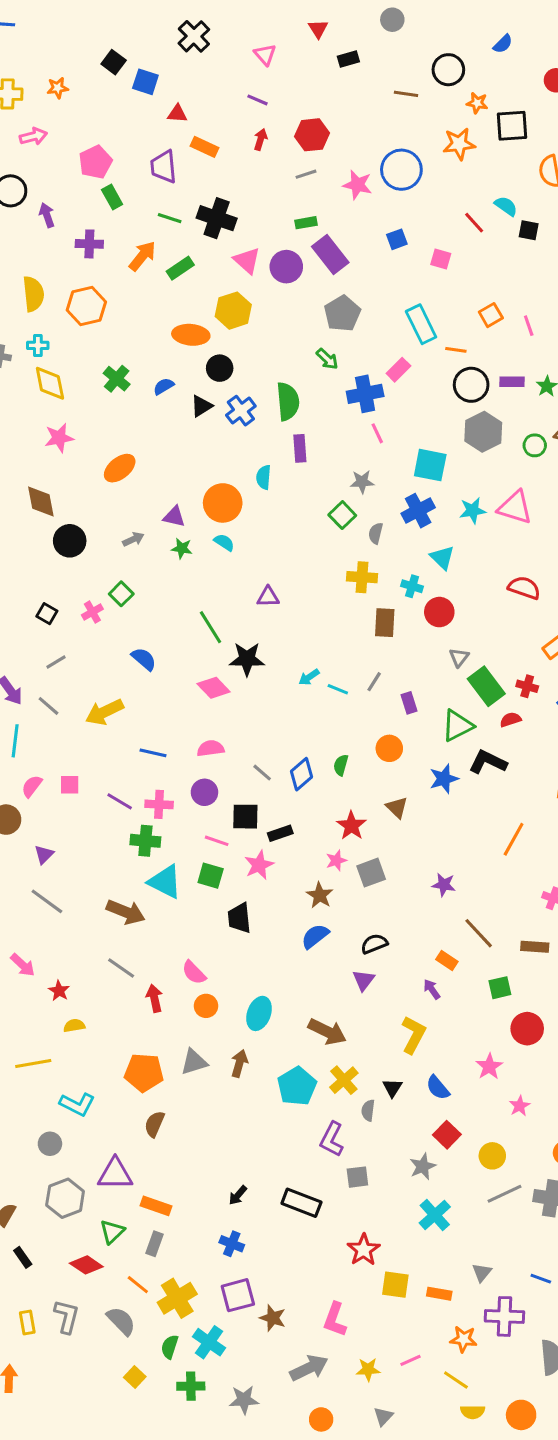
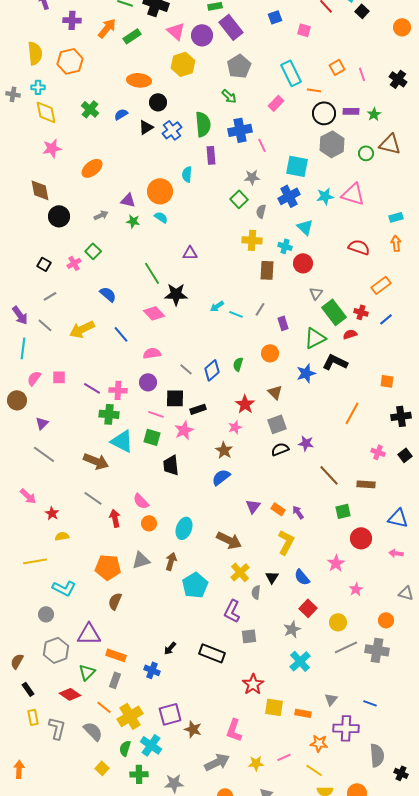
black square: (529, 230) -> (362, 11), turned 32
yellow hexagon: (233, 311) -> (183, 64), moved
blue cross: (365, 394) -> (240, 130), moved
blue line: (153, 753) -> (121, 334), moved, turned 36
gray square: (371, 873) -> (277, 424), moved
black semicircle: (374, 944) -> (280, 449), moved
orange rectangle: (447, 960) -> (278, 509), moved
cyan pentagon: (297, 1086) -> (195, 585), moved
blue cross: (232, 1244) -> (152, 670), moved
yellow rectangle: (27, 1323) -> (33, 717), moved

